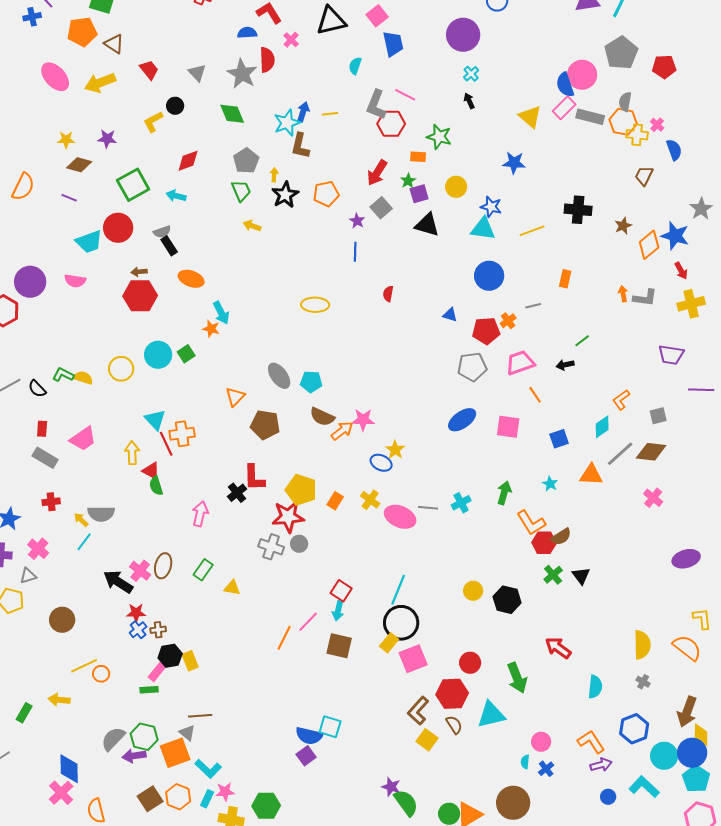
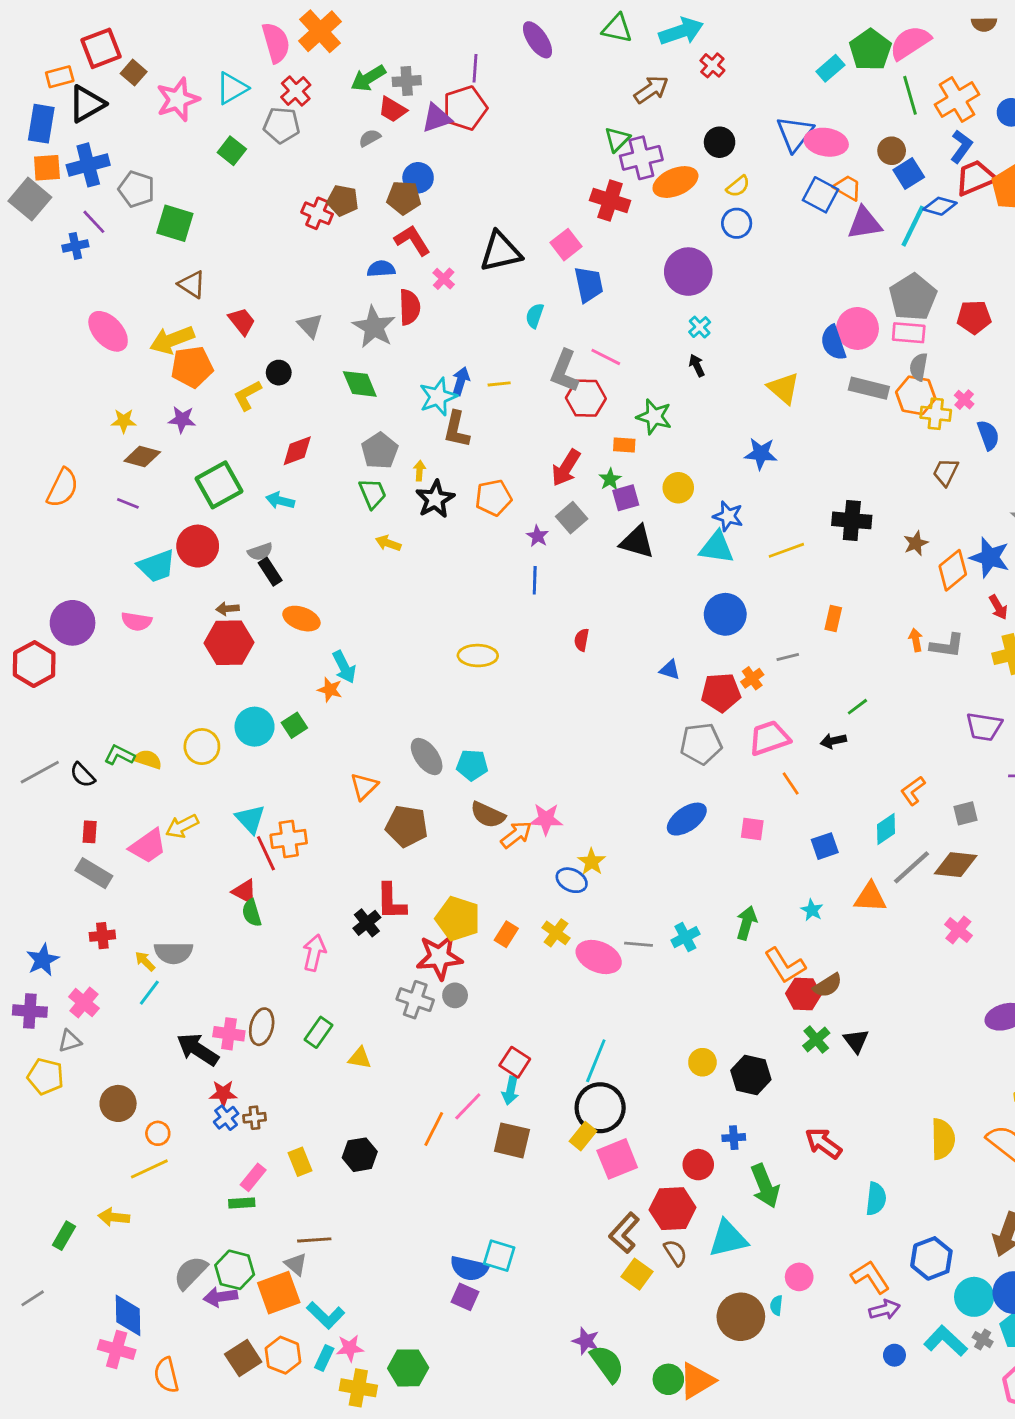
orange pentagon: (82, 32) -> (192, 367), moved
pink rectangle: (564, 108) -> (909, 333), moved, turned 50
pink square: (508, 427) -> (752, 829), size x0.7
yellow arrow: (132, 453) -> (182, 826), moved, turned -115
pink cross: (140, 571) -> (229, 1034), turned -30
black hexagon: (170, 656) -> (360, 1155), moved
orange circle: (101, 674) -> (158, 1133), moved
gray cross: (643, 682) -> (983, 1340), moved
purple square: (306, 756) -> (465, 1297), turned -30
blue cross: (546, 769) -> (734, 1138), moved, turned 35
pink cross: (61, 793) -> (117, 1349), turned -30
brown circle: (513, 803) -> (741, 1317), moved

